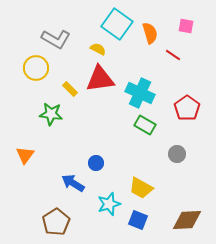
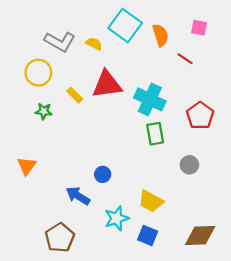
yellow semicircle: (98, 49) -> (94, 44), moved
green star: (51, 114) -> (44, 111), moved, size x0.7
green rectangle: (145, 125) -> (155, 134), turned 50

